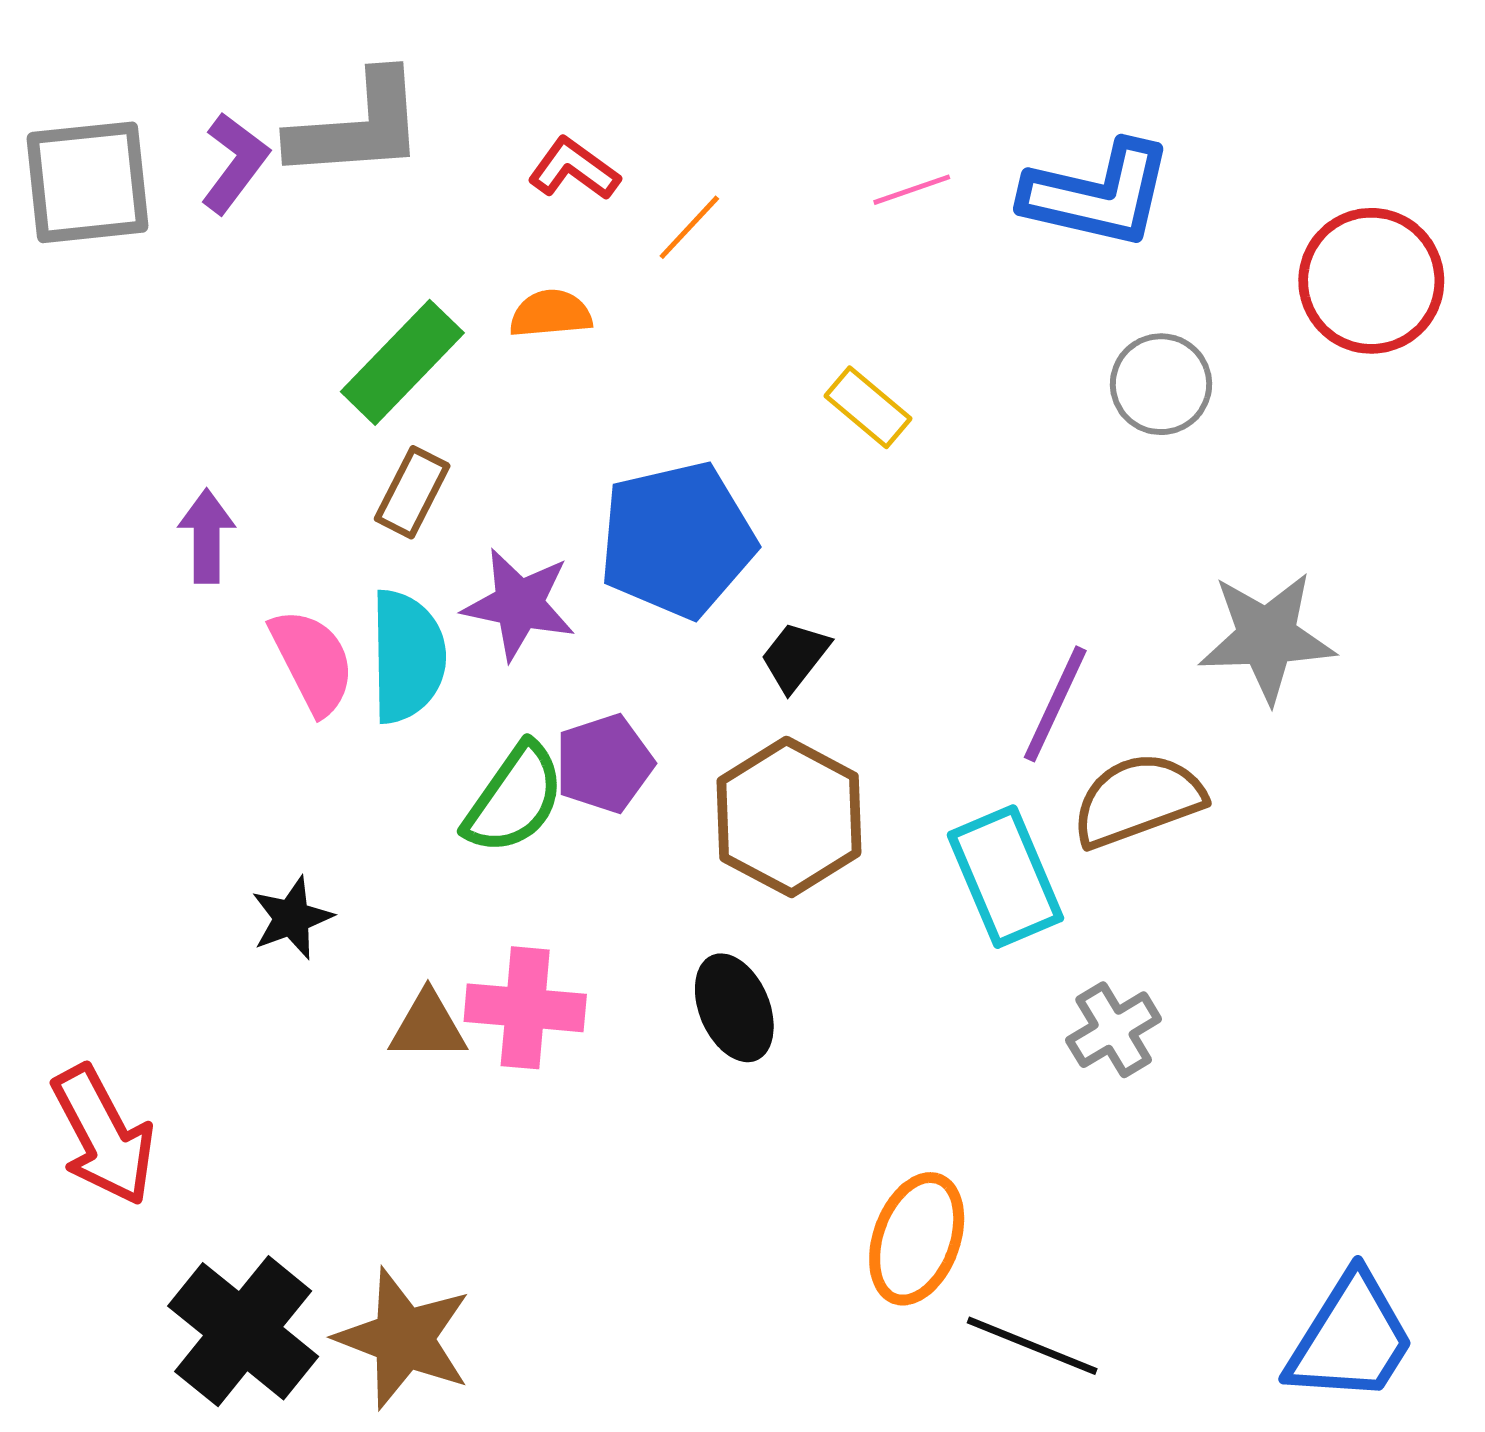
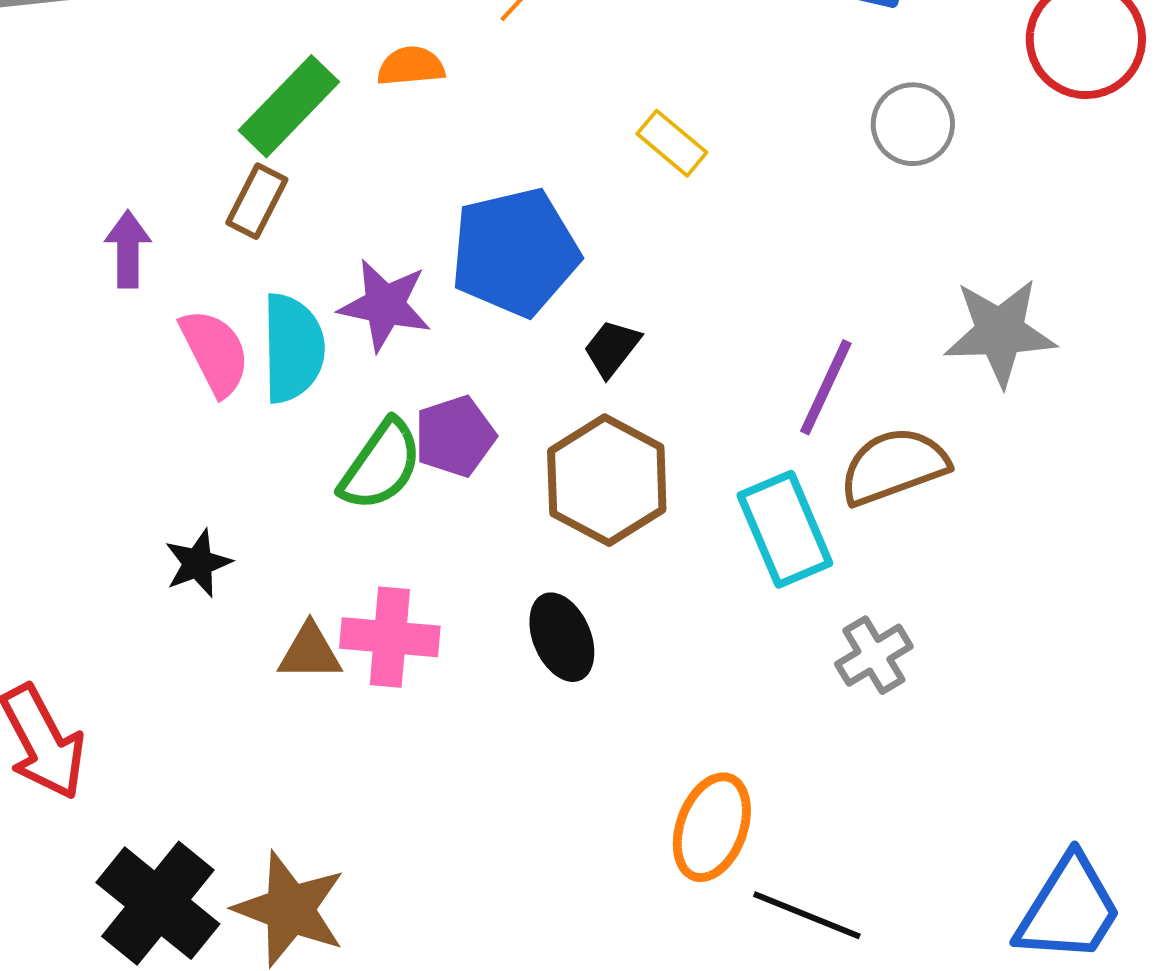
brown rectangle: (412, 492) -> (257, 201), moved

